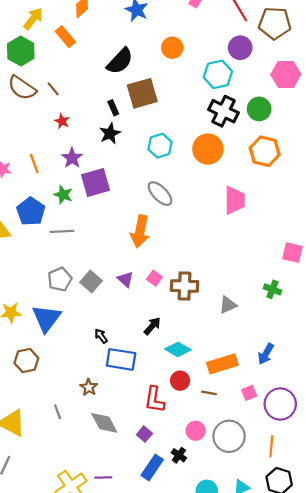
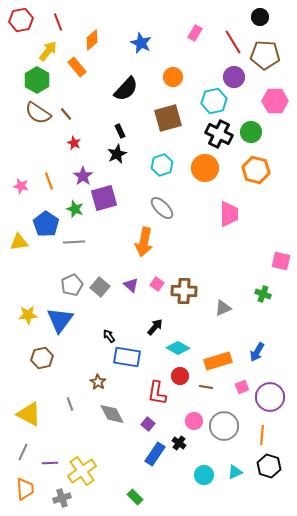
brown square: (142, 93) -> (168, 118), moved
purple line: (103, 477) -> (50, 463), moved

